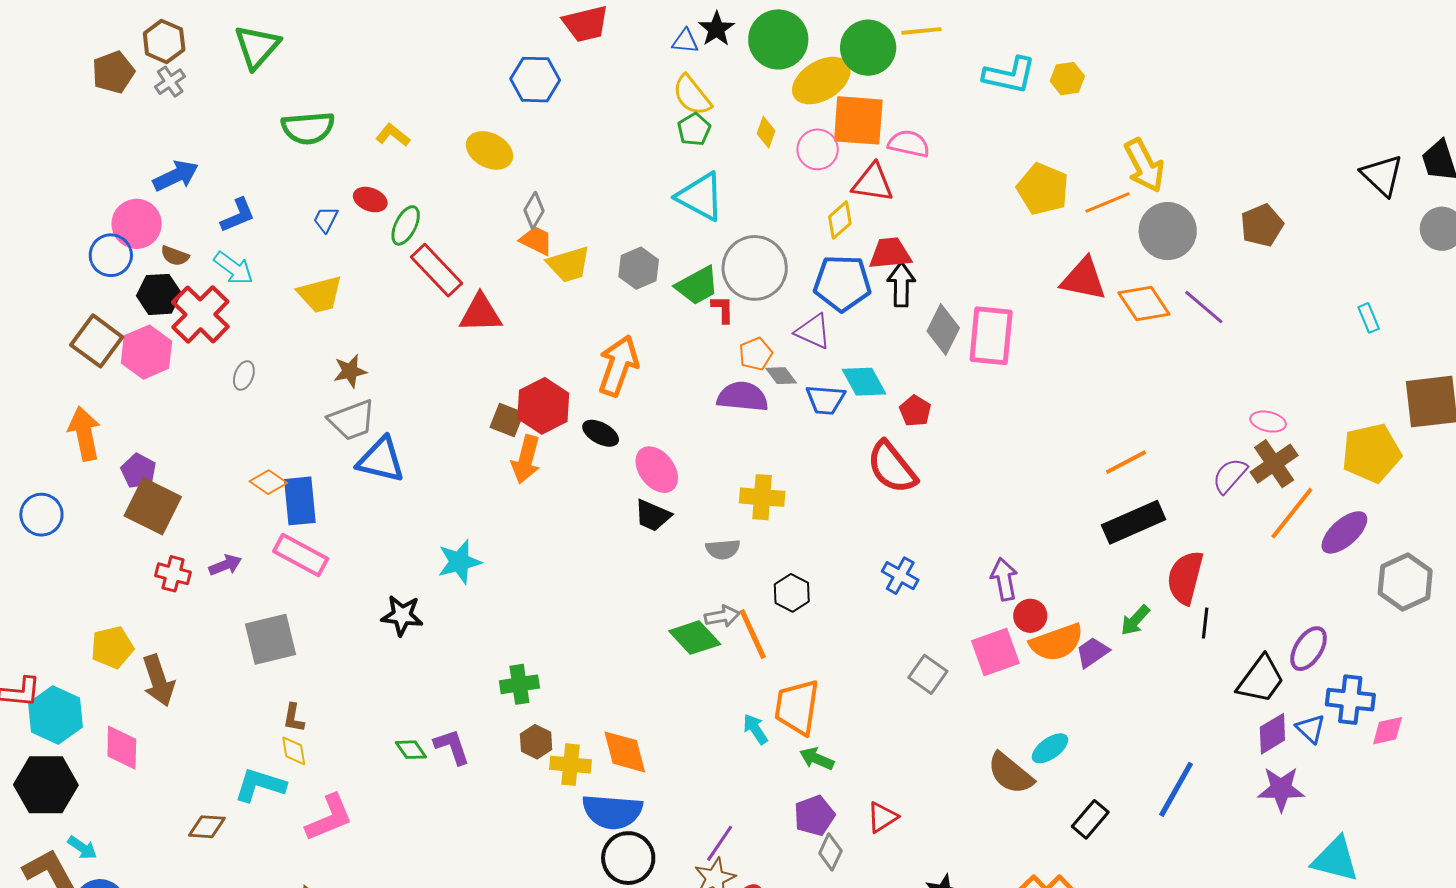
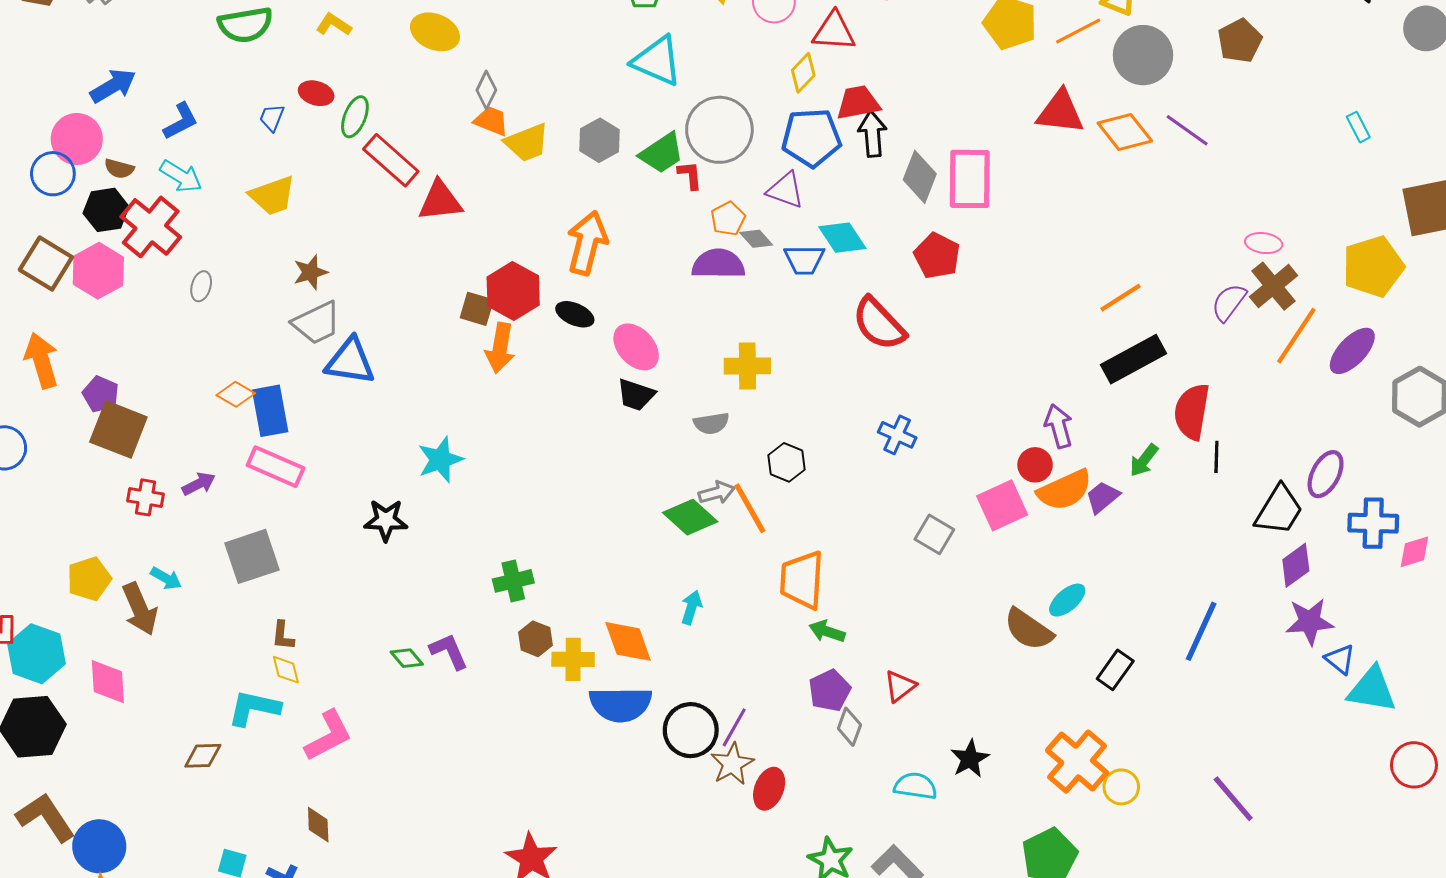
red pentagon: (915, 411) -> (937, 256), moved, size x1.4
purple arrow: (1004, 579) -> (1059, 426), moved
cyan arrow: (755, 729) -> (691, 607), moved, turned 56
blue triangle: (1311, 729) -> (1340, 659), moved
cyan arrow: (82, 848) -> (166, 578), moved
black circle: (628, 858) -> (691, 730), moved

